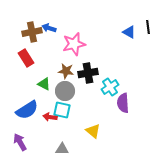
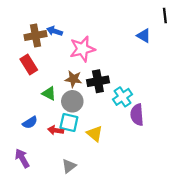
black line: (148, 27) -> (165, 15), moved
blue semicircle: (27, 110) -> (30, 123), size x0.6
yellow triangle: (93, 131) -> (95, 134), moved
gray triangle: (62, 149) -> (69, 166), turned -40

